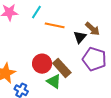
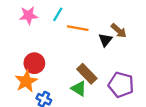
purple pentagon: (94, 59) -> (121, 85), moved
red circle: (42, 64) -> (34, 63), moved

